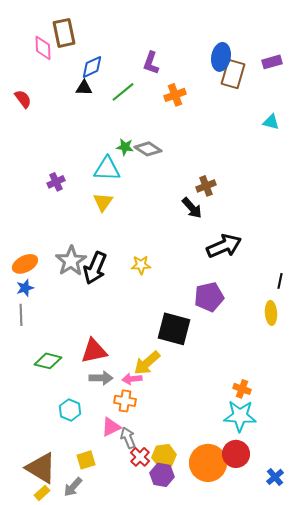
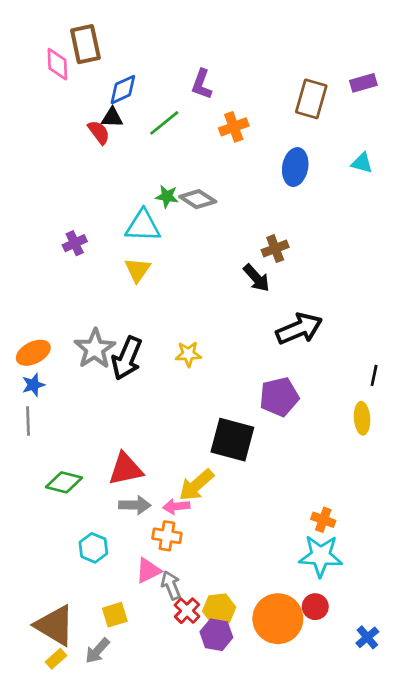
blue ellipse: (221, 57) -> (295, 167), moved
red semicircle: (23, 99) -> (99, 132), moved
red circle: (236, 454) -> (315, 607), size x0.7

